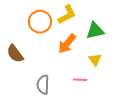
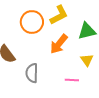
gray semicircle: (43, 85) -> (32, 73), moved

